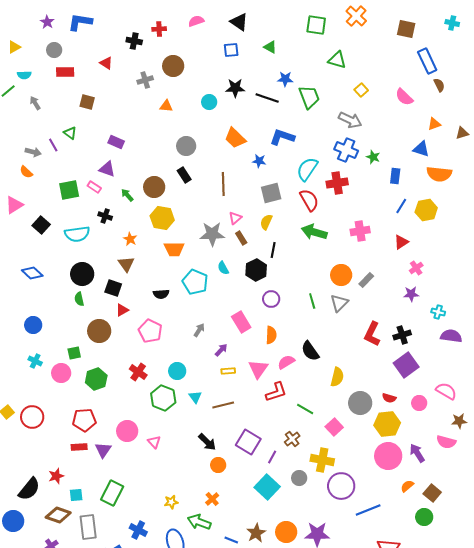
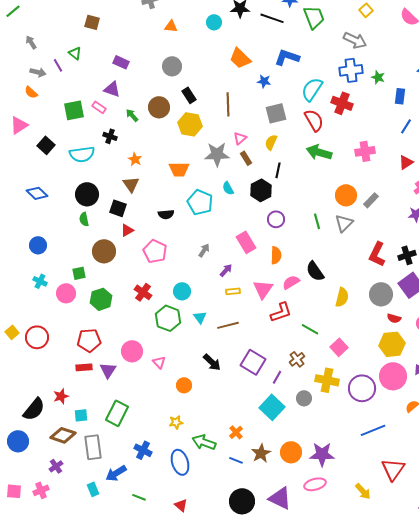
gray arrow: (35, 103) -> (31, 42), moved
gray circle: (186, 146) -> (172, 66), moved
blue cross: (346, 150) -> (351, 70), turned -30
red cross: (337, 183) -> (342, 103), turned 30
yellow hexagon: (162, 218) -> (190, 124), moved
gray circle: (360, 403) -> (381, 294), moved
orange circle: (218, 465) -> (184, 385), moved
purple circle: (341, 486) -> (362, 388), moved
orange cross: (212, 499) -> (236, 432), moved

